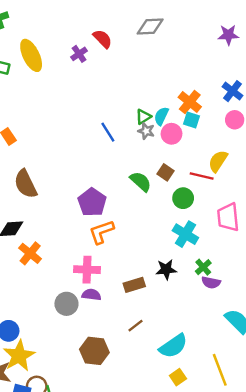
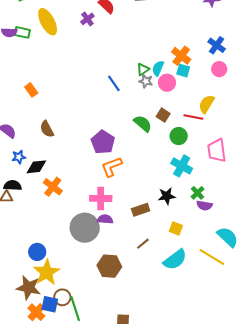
brown semicircle: (26, 184) -> (47, 129), size x0.7
gray circle: (66, 304) -> (85, 228), size x1.5
yellow line: (220, 370) -> (212, 257), moved, turned -36
yellow square: (178, 377) -> (176, 228), moved, turned -32

